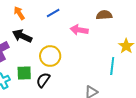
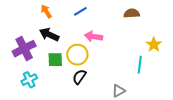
pink arrow: (79, 30) -> (93, 37), moved
green square: (24, 73) -> (55, 60), moved
black semicircle: (43, 80) -> (79, 77), moved

